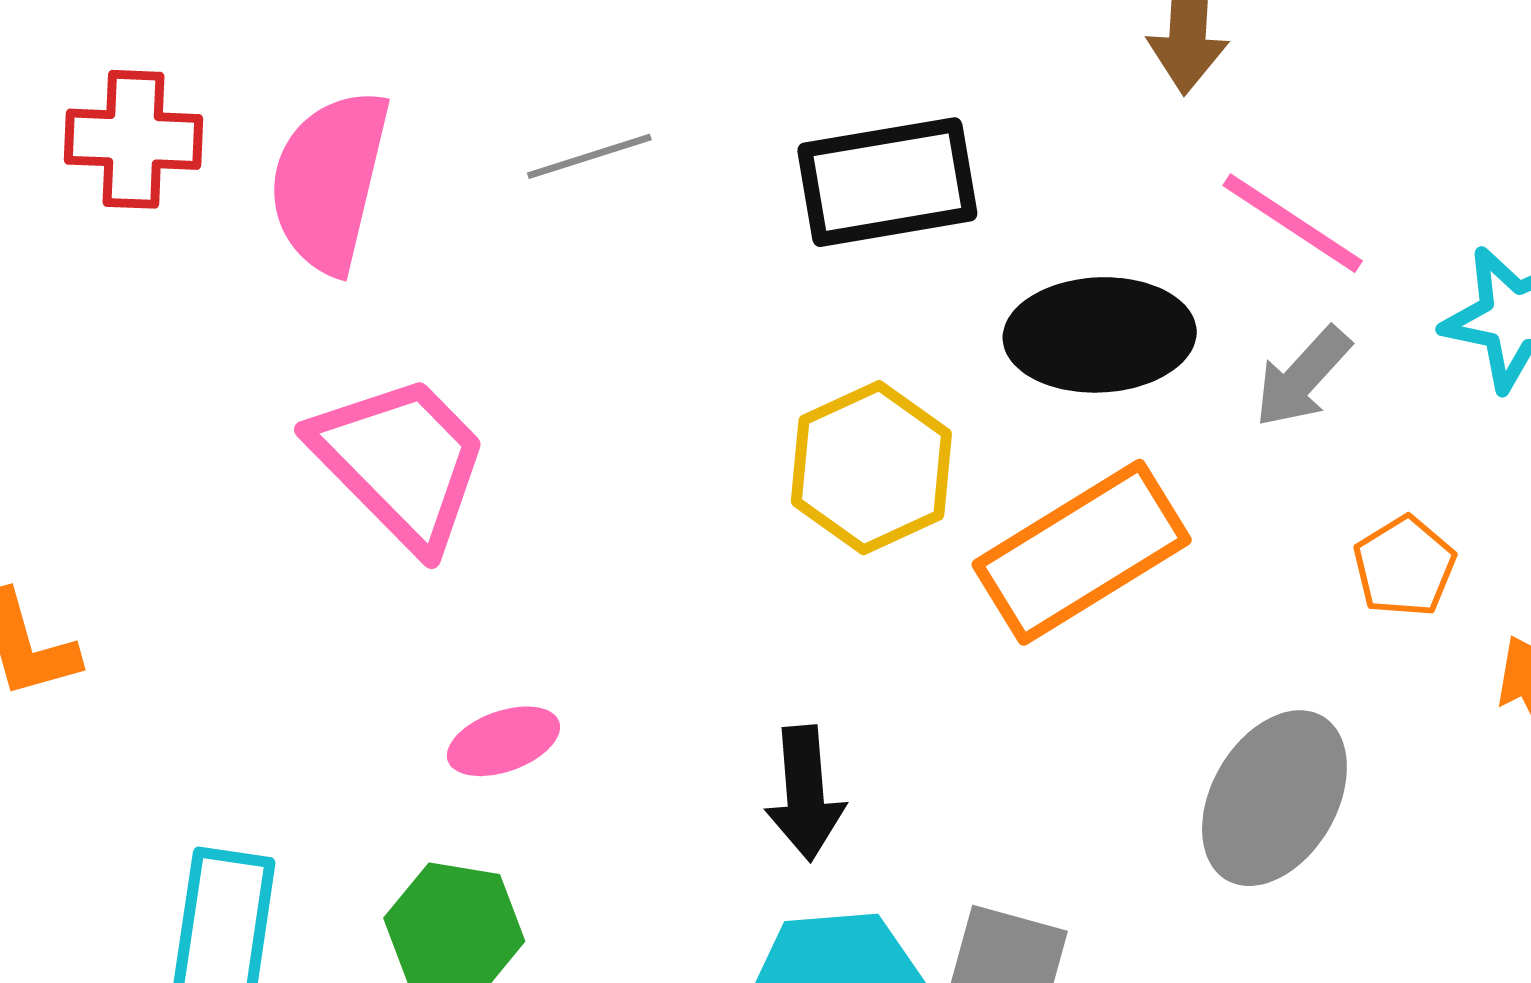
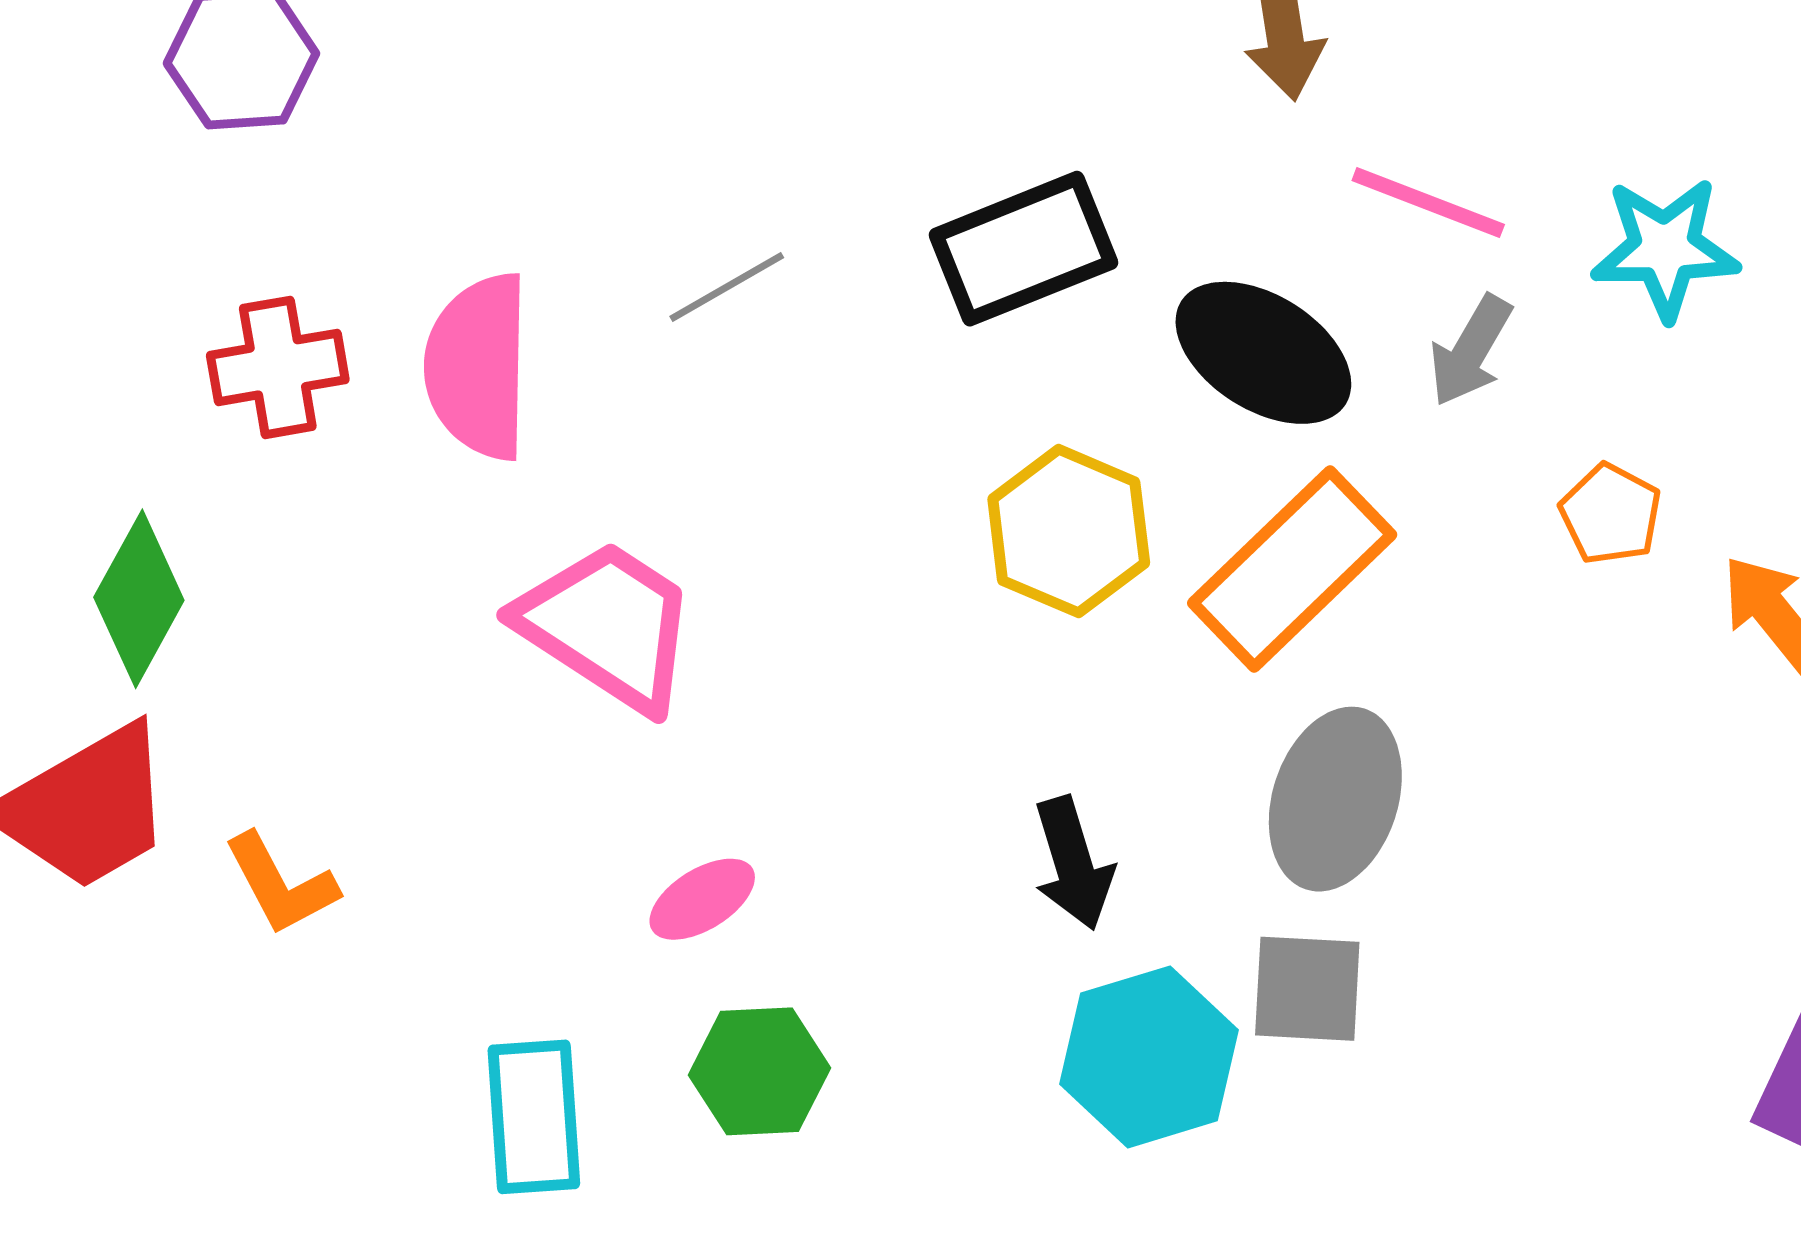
black ellipse: (1100, 335) -> (1263, 353), turned 47
pink ellipse: (503, 741) -> (702, 899), moved
gray ellipse: (1274, 798) -> (1335, 799), moved

